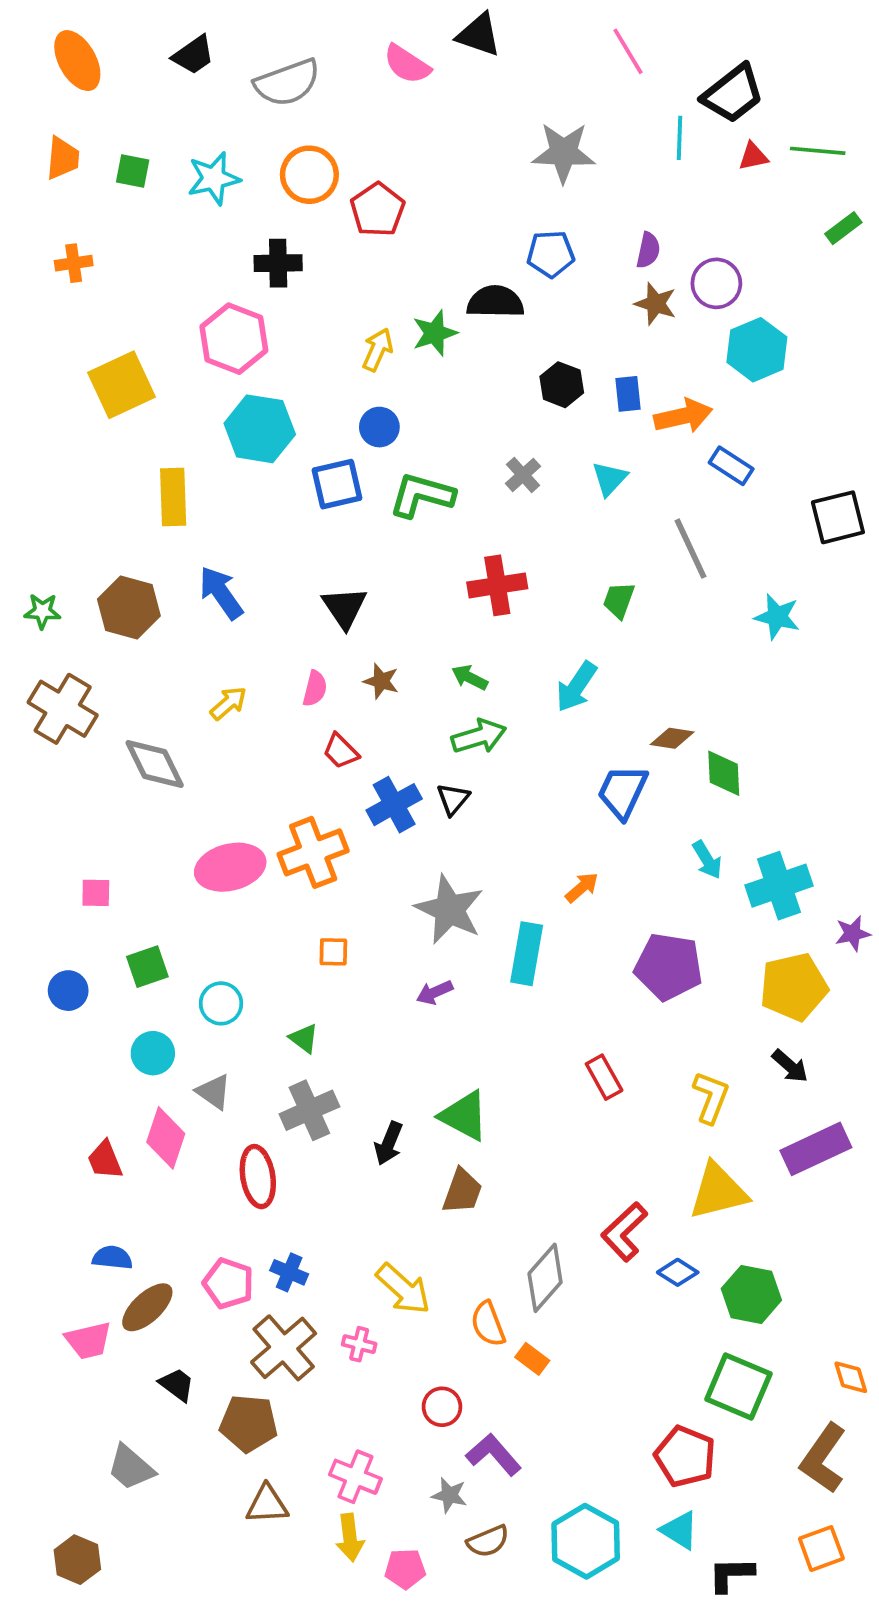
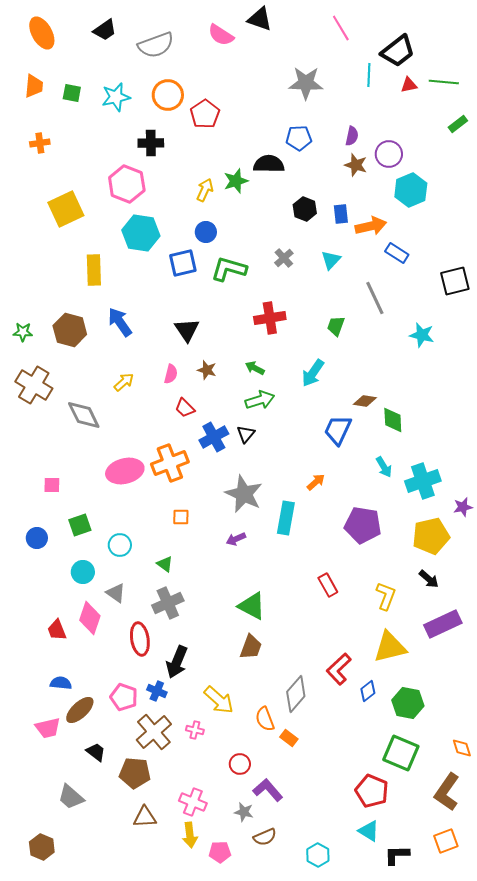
black arrow: (389, 1143) -> (177, 662), moved, size x1.4
blue diamond: (678, 1272) -> (368, 691), turned -70
cyan hexagon: (586, 1541) -> (318, 855), moved, size x0.6

